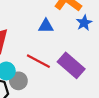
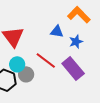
blue star: (84, 23) -> (76, 42), moved

